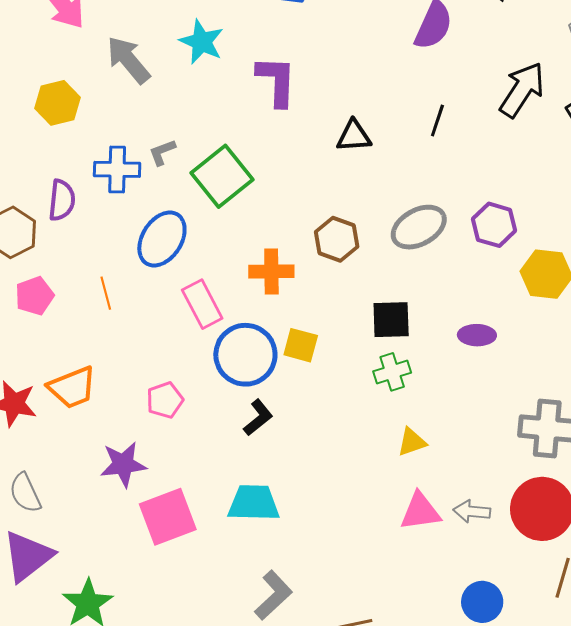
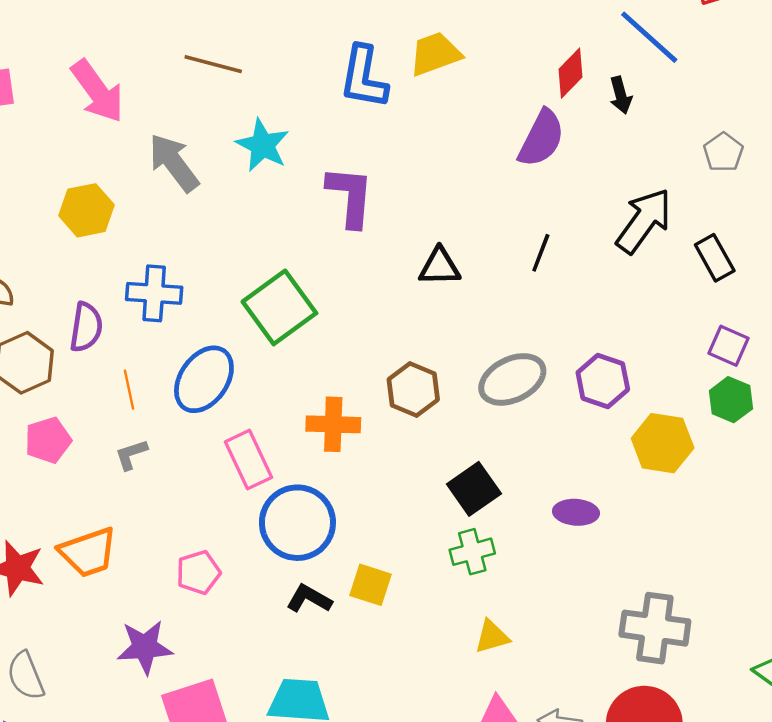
gray L-shape: (162, 152) -> (131, 454), moved
orange line: (106, 293) -> (129, 390), moved
black square: (391, 320) -> (474, 489), turned -36
yellow square: (301, 345) -> (370, 585), moved
black L-shape: (258, 418) -> (309, 599), turned -114

